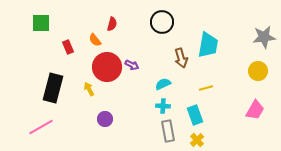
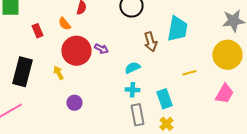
yellow circle: (258, 71) -> (227, 55), size x1.5
yellow line: (206, 88) -> (189, 73), moved

